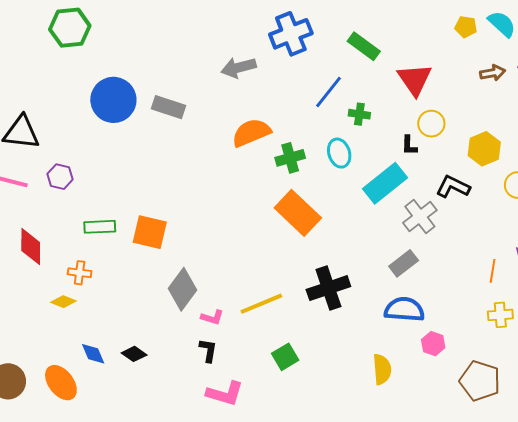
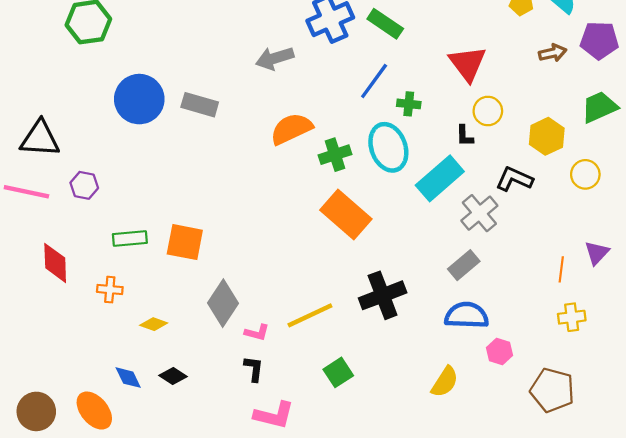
green rectangle: (364, 46) -> (385, 24), moved
cyan ellipse: (339, 153) -> (388, 147), size x1.5
yellow diamond: (63, 302) -> (154, 324), moved
yellow semicircle: (382, 369) -> (445, 382), turned 40

